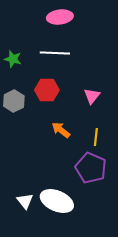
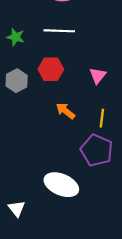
white triangle: (25, 201) -> (17, 209), moved

